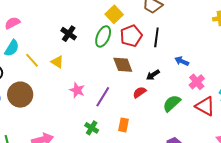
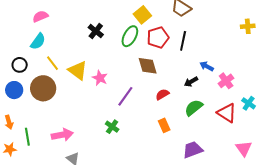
yellow line: (32, 60) -> (53, 63), moved
yellow triangle: (57, 62) -> (78, 70), moved, size x1.5
black arrow: (153, 75) -> (191, 82), moved
pink cross: (197, 82) -> (226, 81), moved
pink star: (77, 90) -> (100, 78), moved
orange rectangle: (124, 125) -> (164, 125), moved, turned -40

